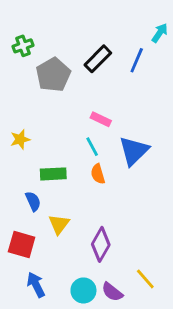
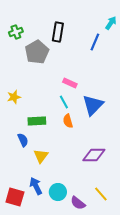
black rectangle: (98, 59) -> (58, 32), moved, turned -36
red square: (22, 244) -> (15, 197), moved
purple diamond: (101, 244) -> (94, 155), moved, turned 60
blue arrow: (36, 285) -> (36, 186), moved
cyan circle: (83, 290) -> (58, 192), moved

